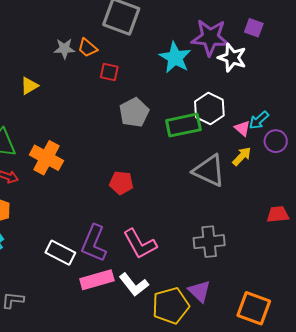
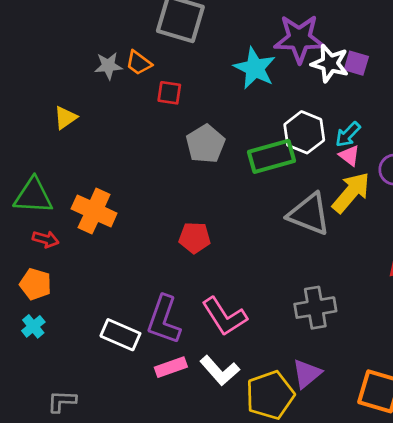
purple square: (254, 28) -> (356, 63), moved
cyan arrow: (259, 120) -> (348, 134), moved
yellow arrow: (242, 156) -> (351, 192), size x1.6
pink rectangle: (97, 280) -> (171, 367), size x0.7
purple triangle: (199, 291) -> (307, 374), turned 40

